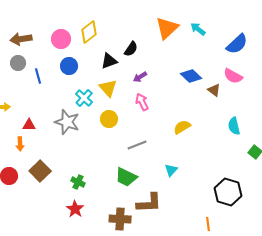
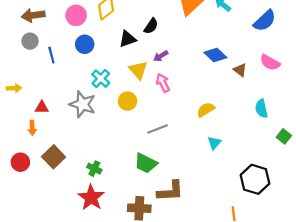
pink semicircle: (233, 76) -> (270, 63), moved
yellow triangle: (108, 88) -> (138, 70), moved
cyan triangle: (171, 170) -> (214, 143), moved
red star: (75, 209) -> (91, 198), size x1.4

